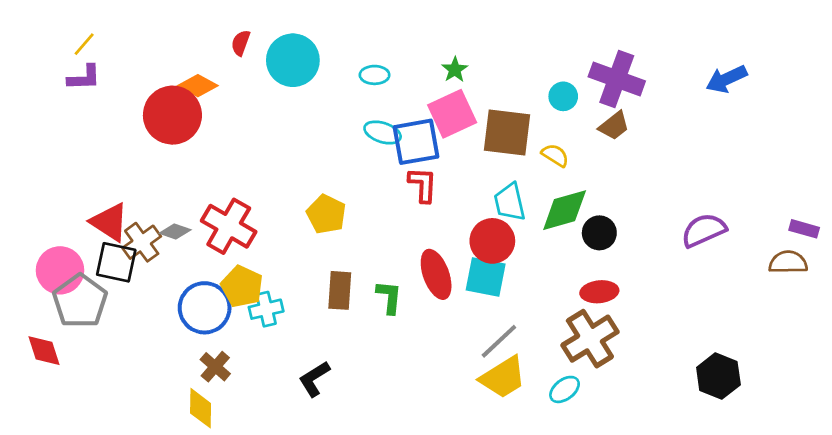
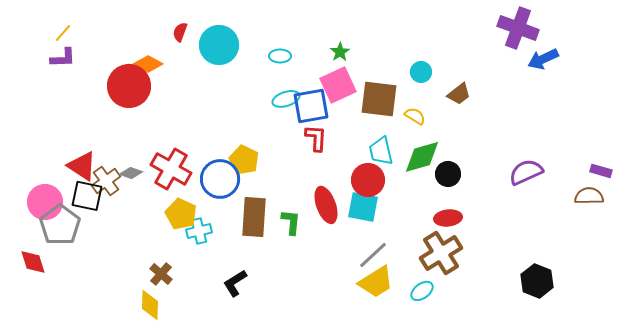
purple cross: (617, 79) -> (518, 28), moved
cyan ellipse: (383, 132) -> (286, 99), turned -36
brown rectangle: (340, 290) -> (254, 217), size x1.4
blue circle: (205, 308) -> (220, 179), moved

